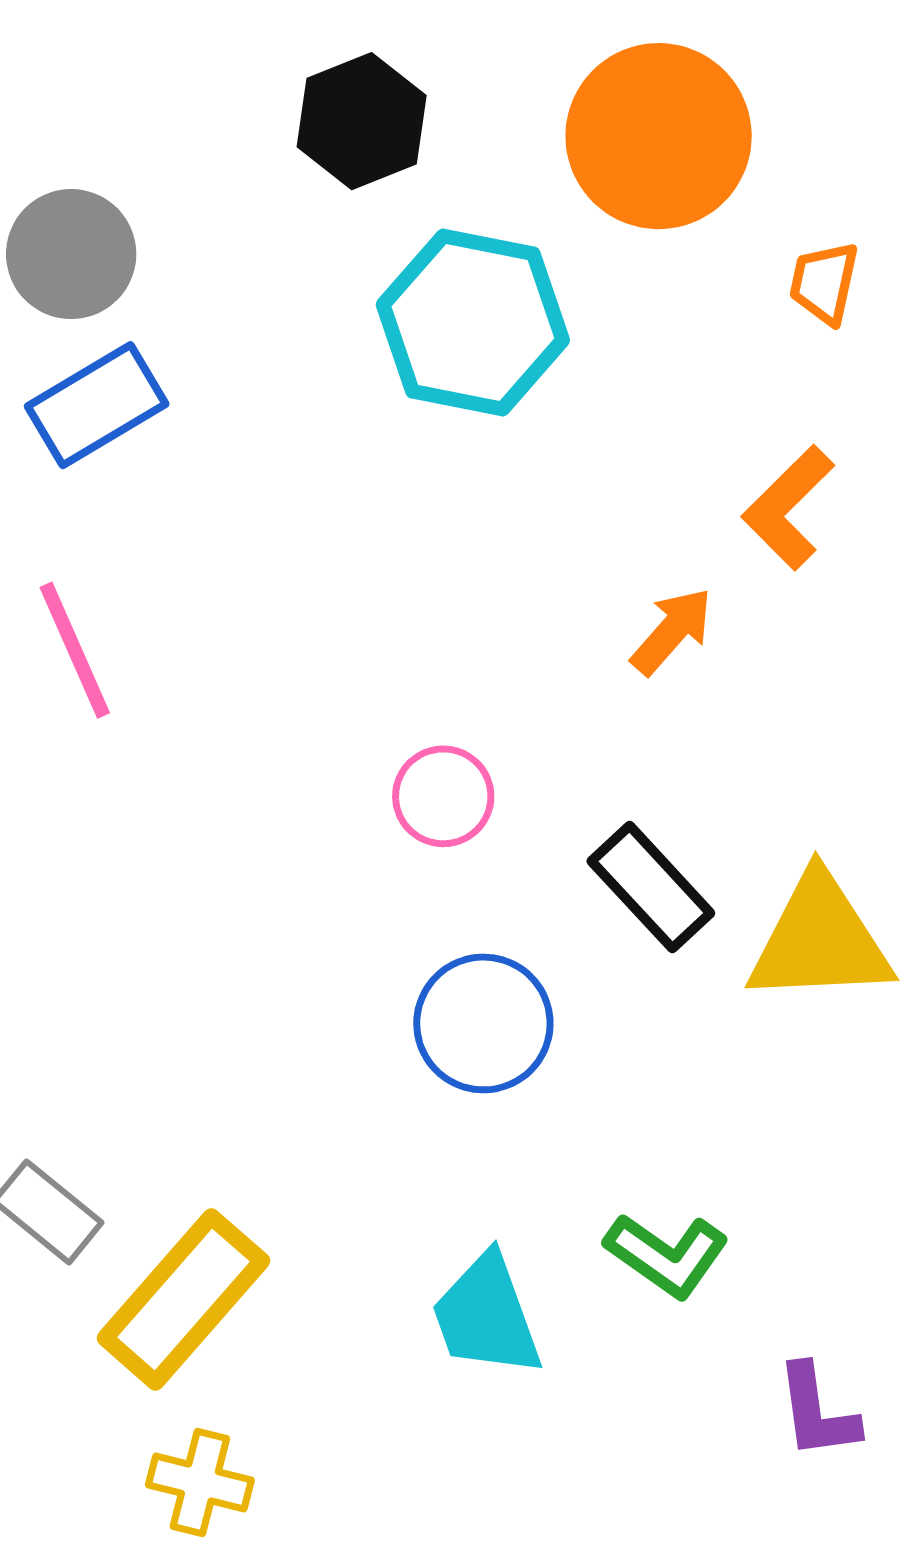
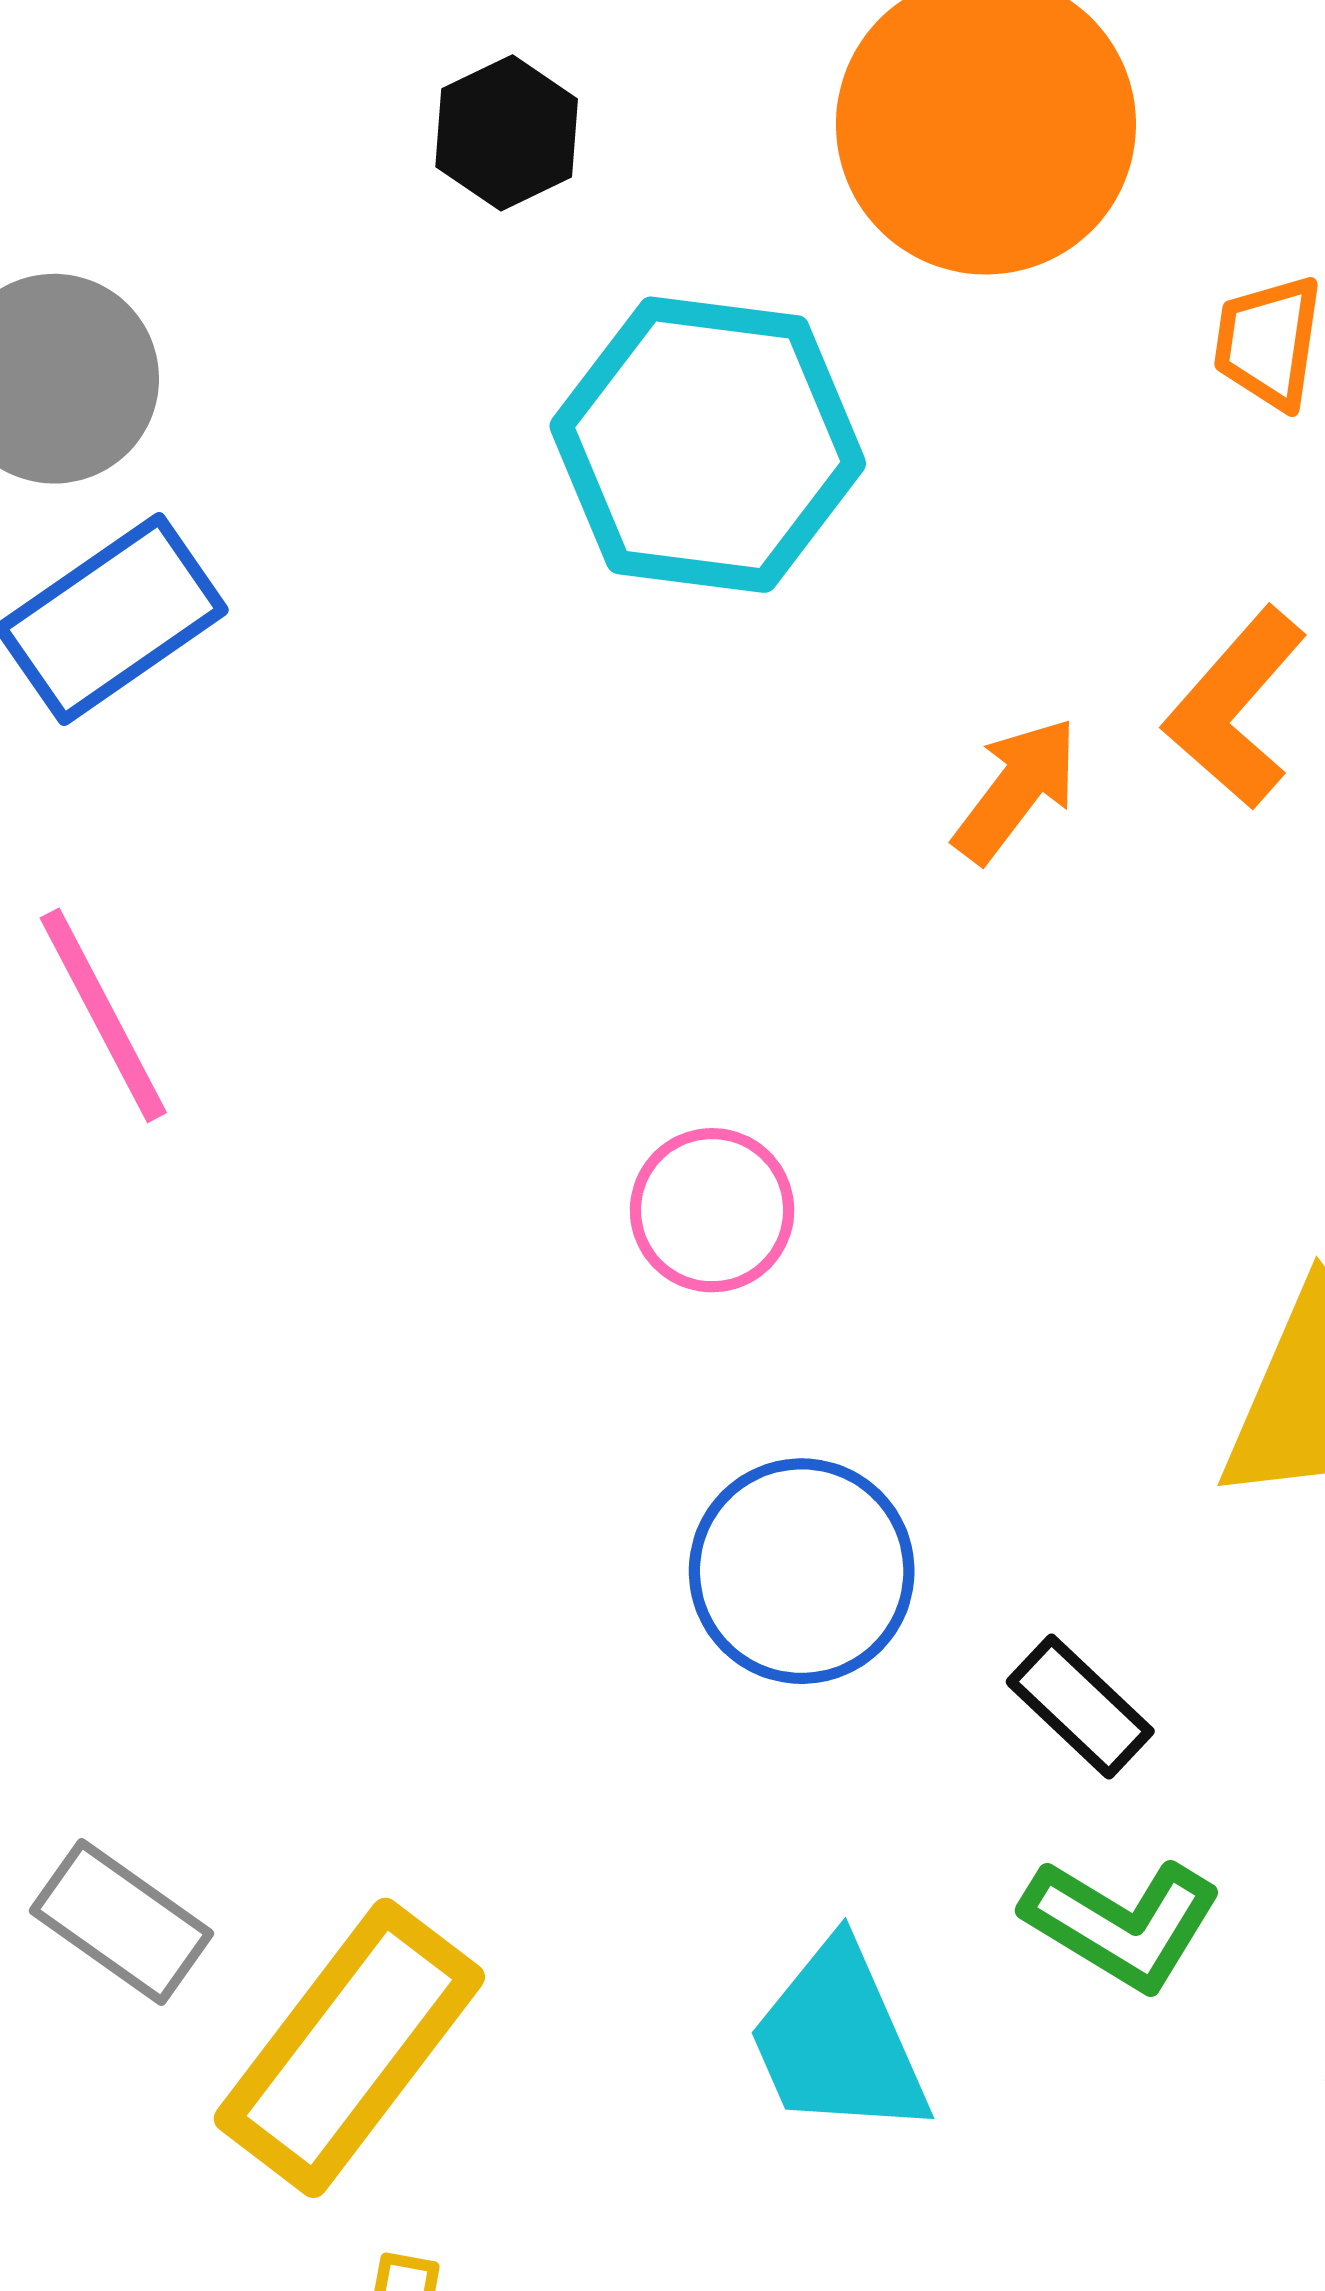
black hexagon: (362, 121) -> (507, 133), size x0.7
orange arrow: (672, 631) -> (1016, 790), moved
black rectangle: (651, 887) -> (1080, 1707), moved, size x0.7

